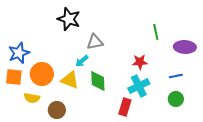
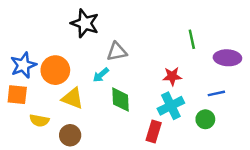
orange circle: (42, 74) -> (55, 70), moved
yellow triangle: (70, 80) -> (73, 98), moved
green circle: (176, 99) -> (205, 119), moved

